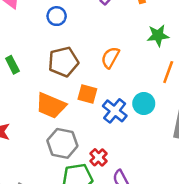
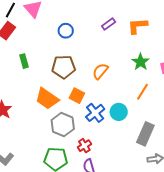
green star: (158, 35) -> (141, 62), turned 30
gray hexagon: (62, 143) -> (63, 125), moved
red cross: (98, 157) -> (84, 146), moved

